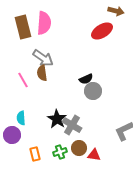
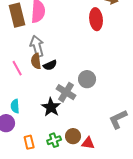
red ellipse: (102, 31) -> (96, 19), turned -65
gray arrow: (43, 58) -> (37, 46), turned -140
black semicircle: (86, 79) -> (50, 65), moved
gray cross: (72, 125) -> (66, 92), moved

